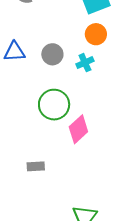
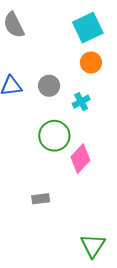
cyan cross: (85, 63) -> (81, 102), moved

